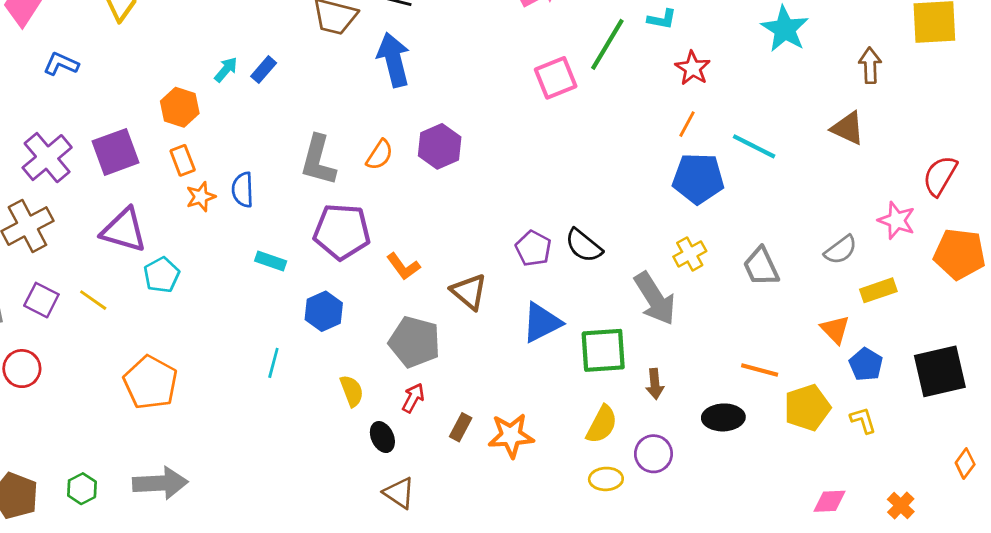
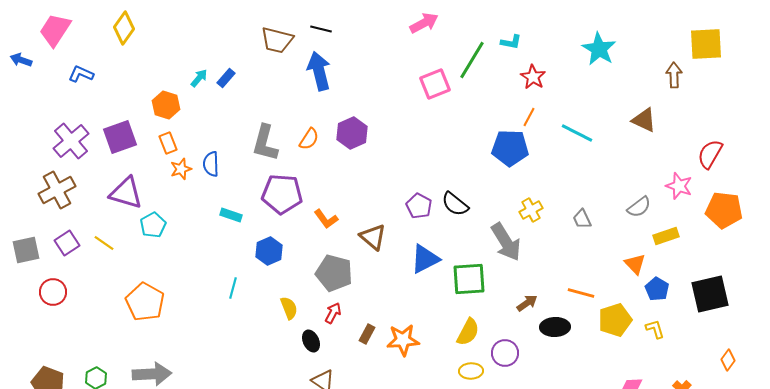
brown arrow: (870, 65) -> (674, 75), moved
blue pentagon: (698, 179) -> (510, 148), moved
gray trapezoid: (761, 267) -> (582, 219), size x0.7
purple square: (41, 300) -> (67, 243), turned 30
brown arrow: (655, 384) -> (527, 303), moved, turned -120

